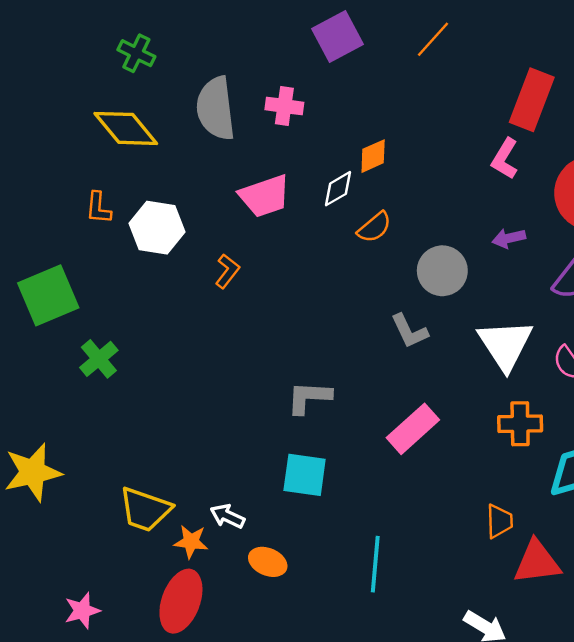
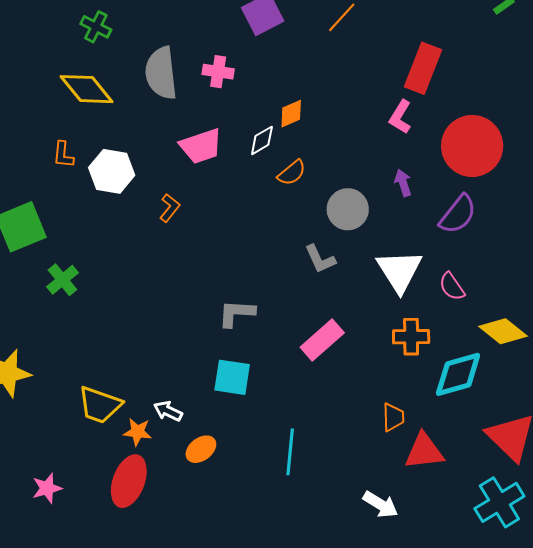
purple arrow: (509, 238) -> (403, 183), turned 84
orange ellipse: (268, 562) -> (201, 449), turned -60

